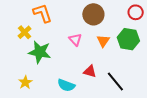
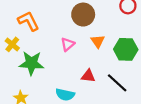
green hexagon: (128, 39) -> (126, 49), moved
pink triangle: (75, 40) -> (68, 44), turned 40

